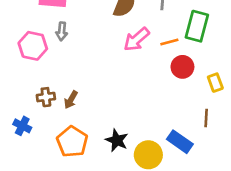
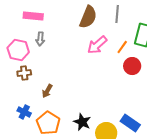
orange line: (169, 42) -> (122, 47), turned -40
brown cross: (46, 97) -> (24, 73), moved
blue cross: (22, 126) -> (24, 112), moved

